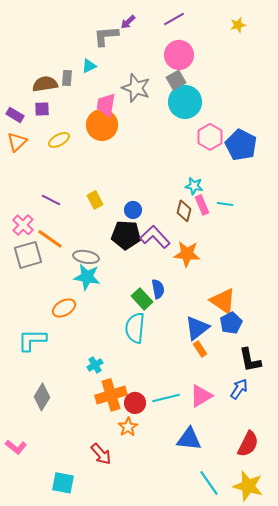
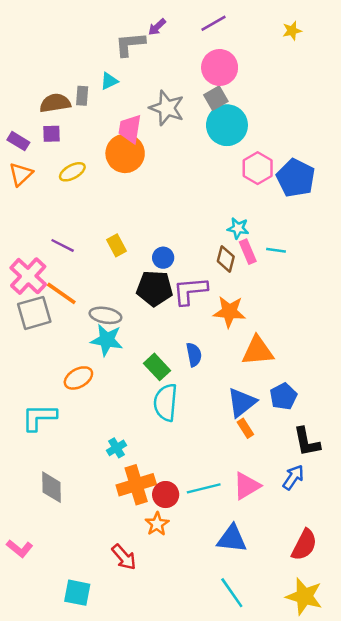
pink cross: (23, 225) -> (28, 276), size x1.4
purple L-shape: (155, 237) -> (190, 291), turned -52
green rectangle: (142, 299) -> (157, 367), moved
orange triangle: (223, 301) -> (258, 351), moved, turned -40
gray diamond: (42, 397) -> (51, 487), turned -32
cyan line: (209, 483) -> (232, 593), moved

